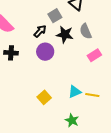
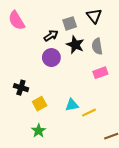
black cross: (11, 53) -> (21, 88), moved
yellow line: (92, 95) -> (89, 113), turned -48
green star: (72, 120) -> (39, 131), moved

